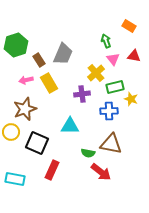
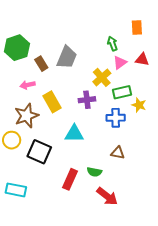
orange rectangle: (129, 26) -> (137, 28), turned 56
pink triangle: (113, 59) -> (120, 63), turned 32
yellow rectangle: (49, 83) -> (52, 102), moved
brown triangle: (111, 144) -> (118, 153), size x0.6
green semicircle: (88, 153) -> (94, 172), moved
red rectangle: (52, 170) -> (70, 179), moved
red arrow: (101, 172) -> (107, 196), moved

